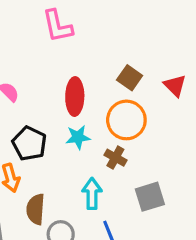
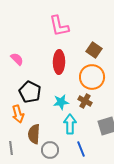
pink L-shape: (58, 26) -> (59, 26), moved
cyan star: (78, 137) -> (61, 102), moved

